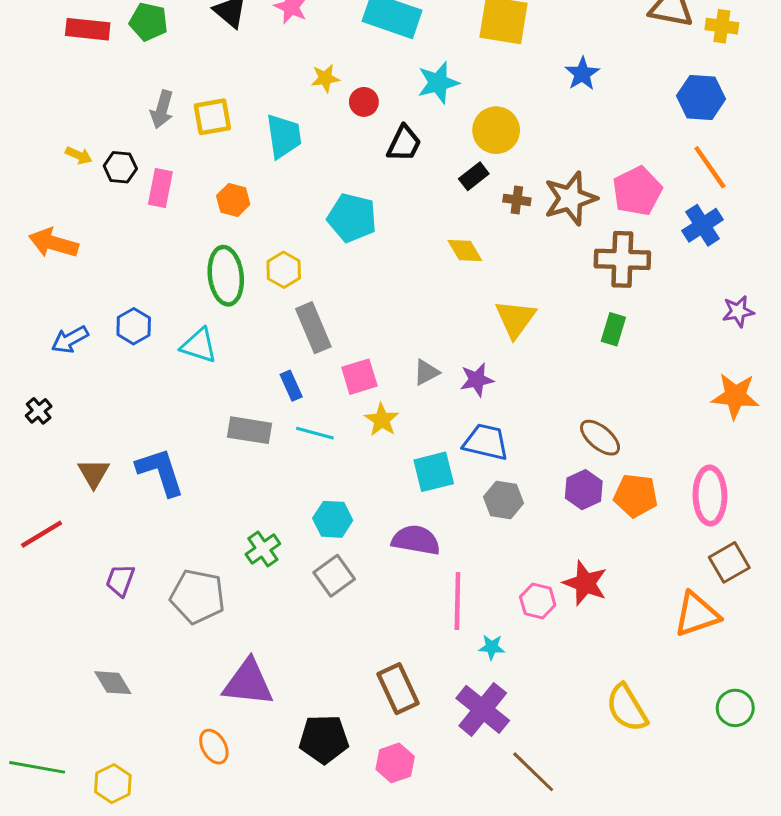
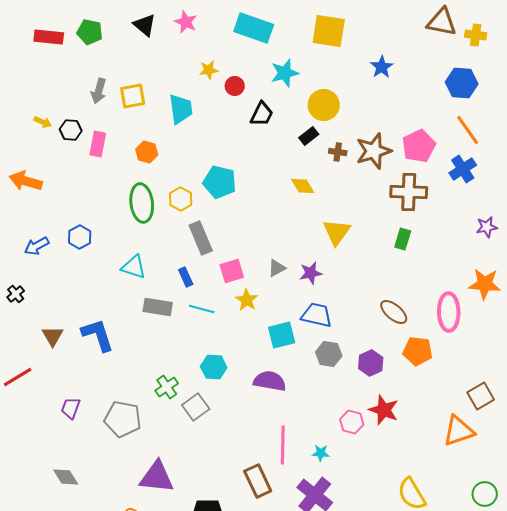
cyan pentagon: (352, 218) -> (220, 182), moved
cyan triangle: (199, 346) -> (134, 267), moved
purple hexagon: (584, 490) -> (371, 363), moved
pink ellipse: (710, 496) -> (449, 312), moved
gray square: (334, 576) -> (196, 407), moved
pink line: (457, 601) -> (283, 445), moved

